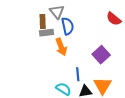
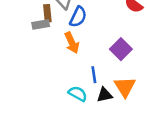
blue semicircle: (68, 26) -> (78, 17), turned 42
gray rectangle: (46, 33) -> (41, 24), moved

